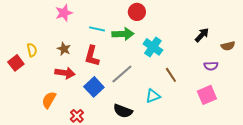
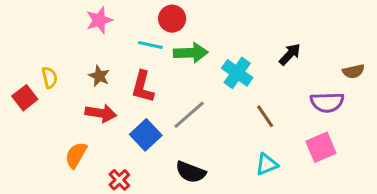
red circle: (137, 12) -> (172, 19), moved
black arrow: (202, 35) -> (290, 54), moved
purple semicircle: (211, 66) -> (327, 102), size x1.5
cyan triangle: (153, 96) -> (267, 164), moved

